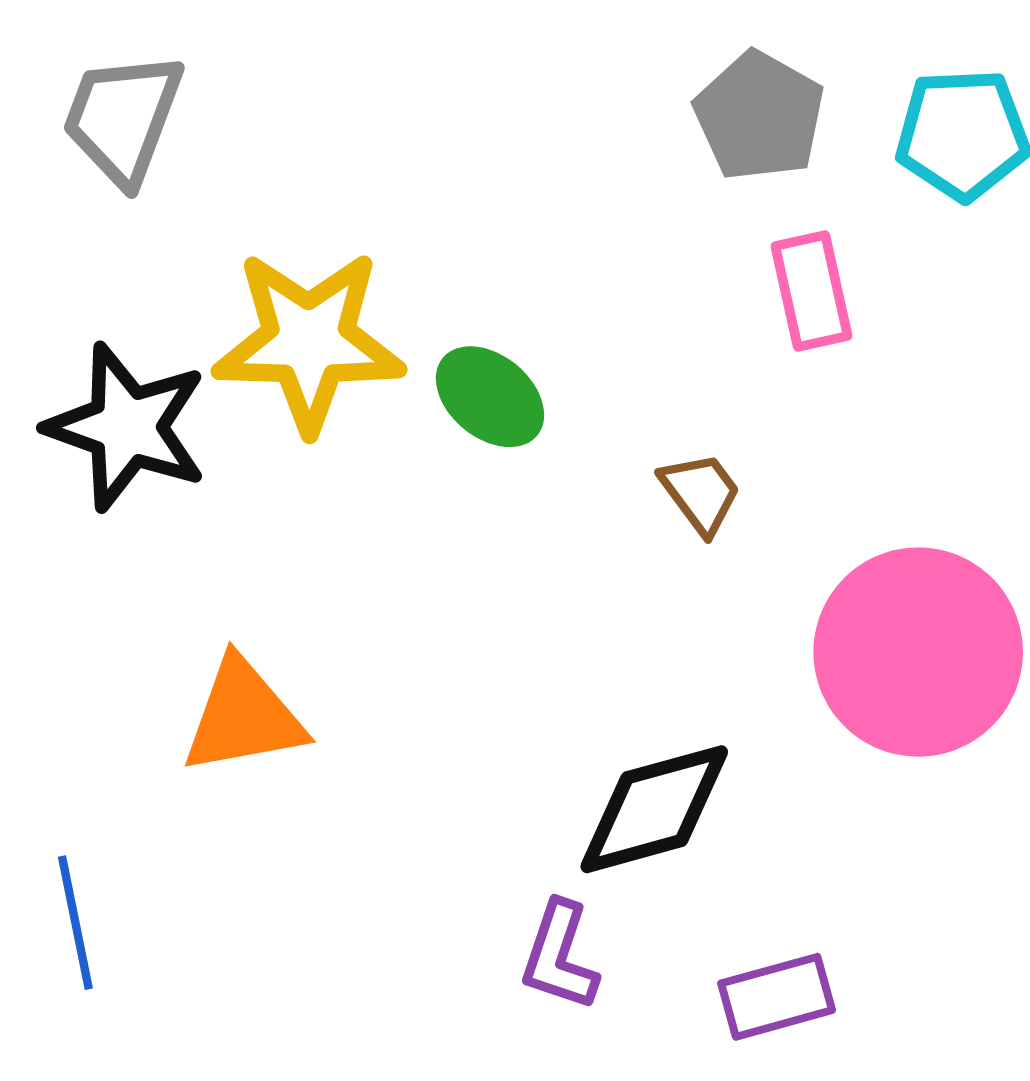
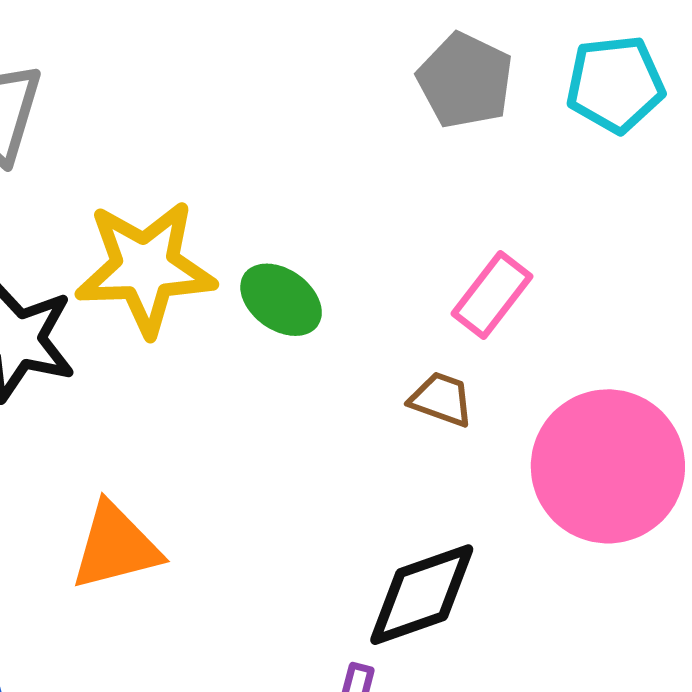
pink rectangle: (812, 291) -> (492, 295), moved, turned 54
brown trapezoid: (701, 493) -> (441, 399), moved, turned -30

